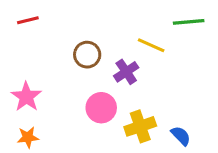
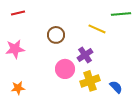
purple cross: (126, 72) -> (85, 55), moved
pink star: (26, 97) -> (15, 49), moved, turned 30

